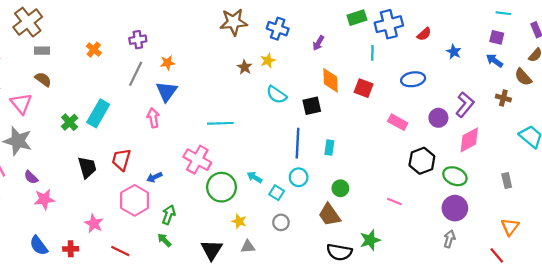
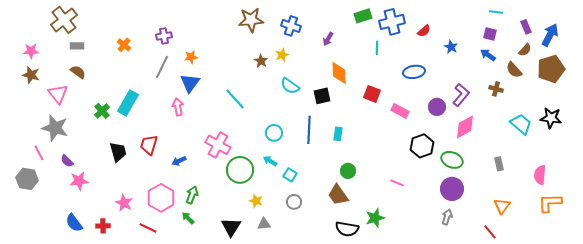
red square: (364, 88) -> (372, 94), moved
cyan line: (220, 123) -> (235, 99), moved, turned 50
cyan circle: (299, 177) -> (274, 133), moved
pink hexagon: (135, 200) -> (161, 198), moved

